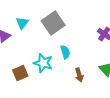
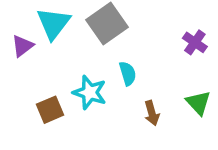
cyan triangle: (22, 23) -> (53, 23), size x1.5

